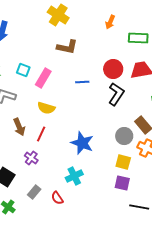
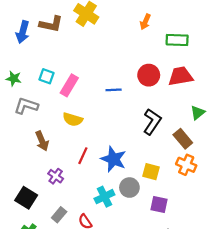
brown L-shape: (67, 47) -> (51, 24), moved
black L-shape: (116, 94) -> (152, 122), moved
red line: (41, 134) -> (83, 156), moved
gray circle: (124, 136) -> (129, 188), moved
yellow square: (123, 162) -> (151, 172), moved

